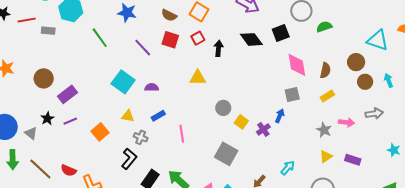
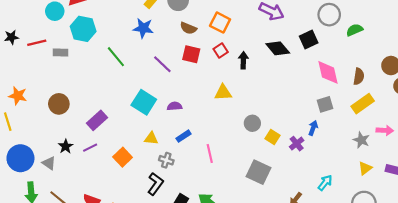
purple rectangle: (67, 94) -> (97, 120), moved
yellow rectangle: (327, 96) -> (363, 104), size x1.5

